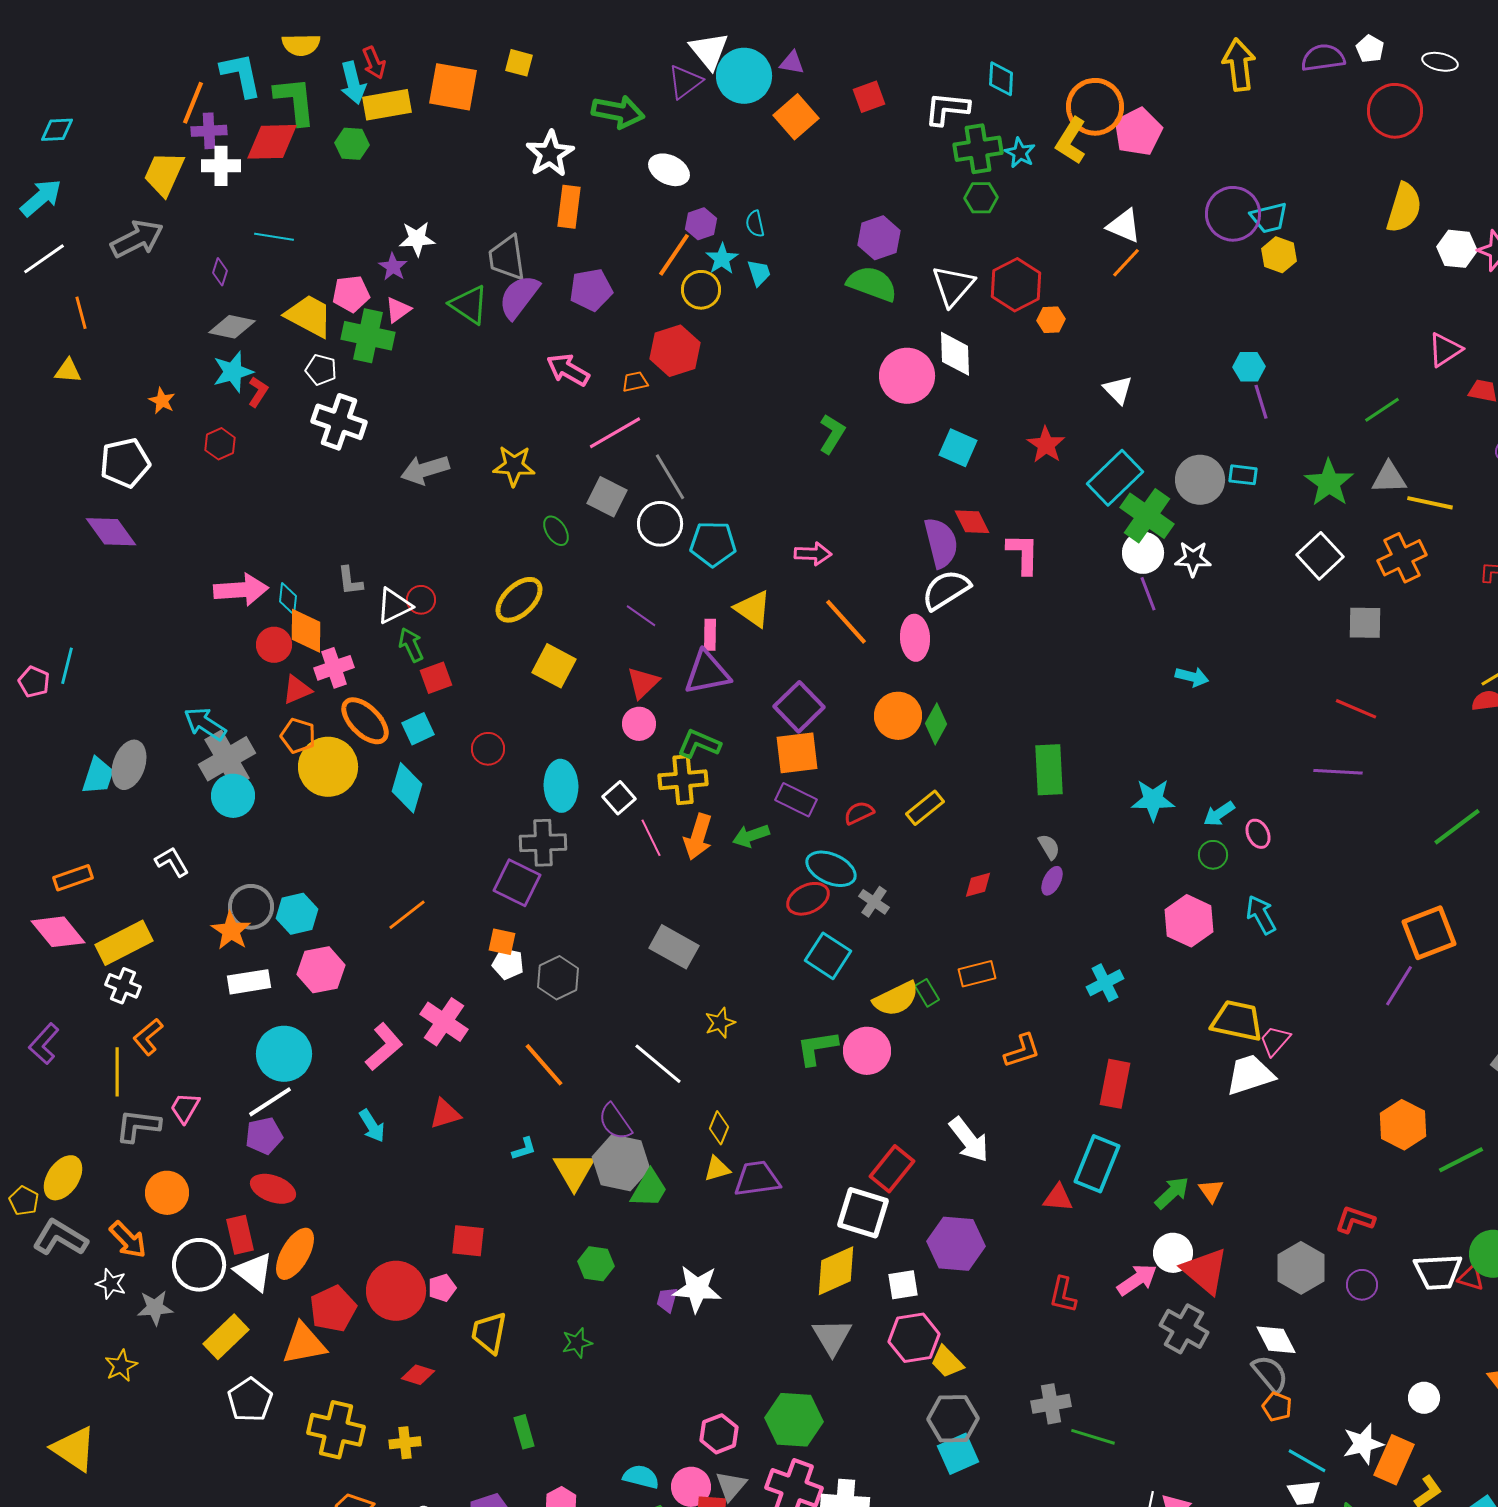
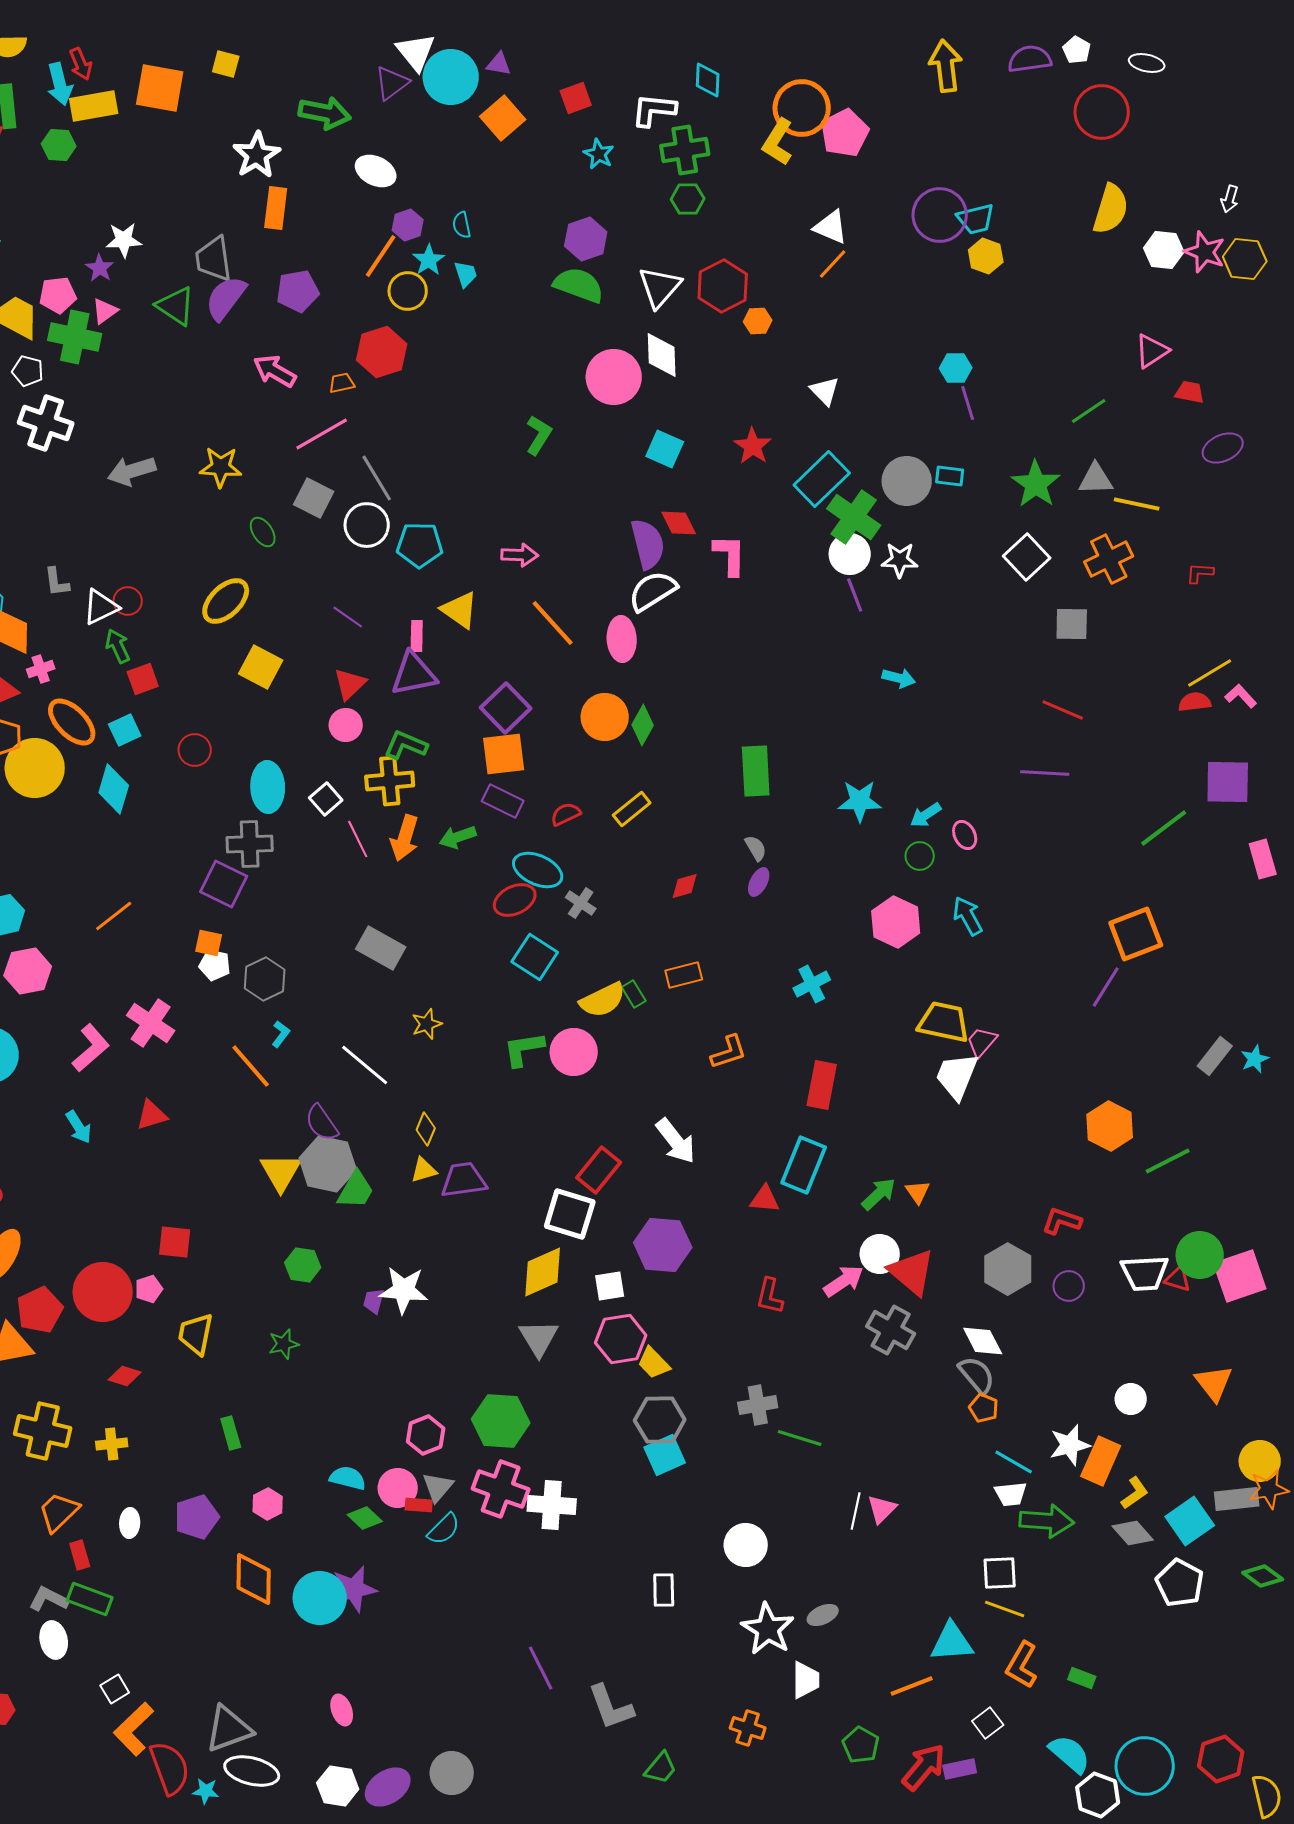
cyan star: (1020, 153) -> (599, 154), moved
pink cross: (334, 668) -> (41, 669), size x0.7
white trapezoid: (1250, 1075) -> (957, 1076), turned -50
cyan L-shape: (524, 1149) -> (281, 1034), moved, turned -36

